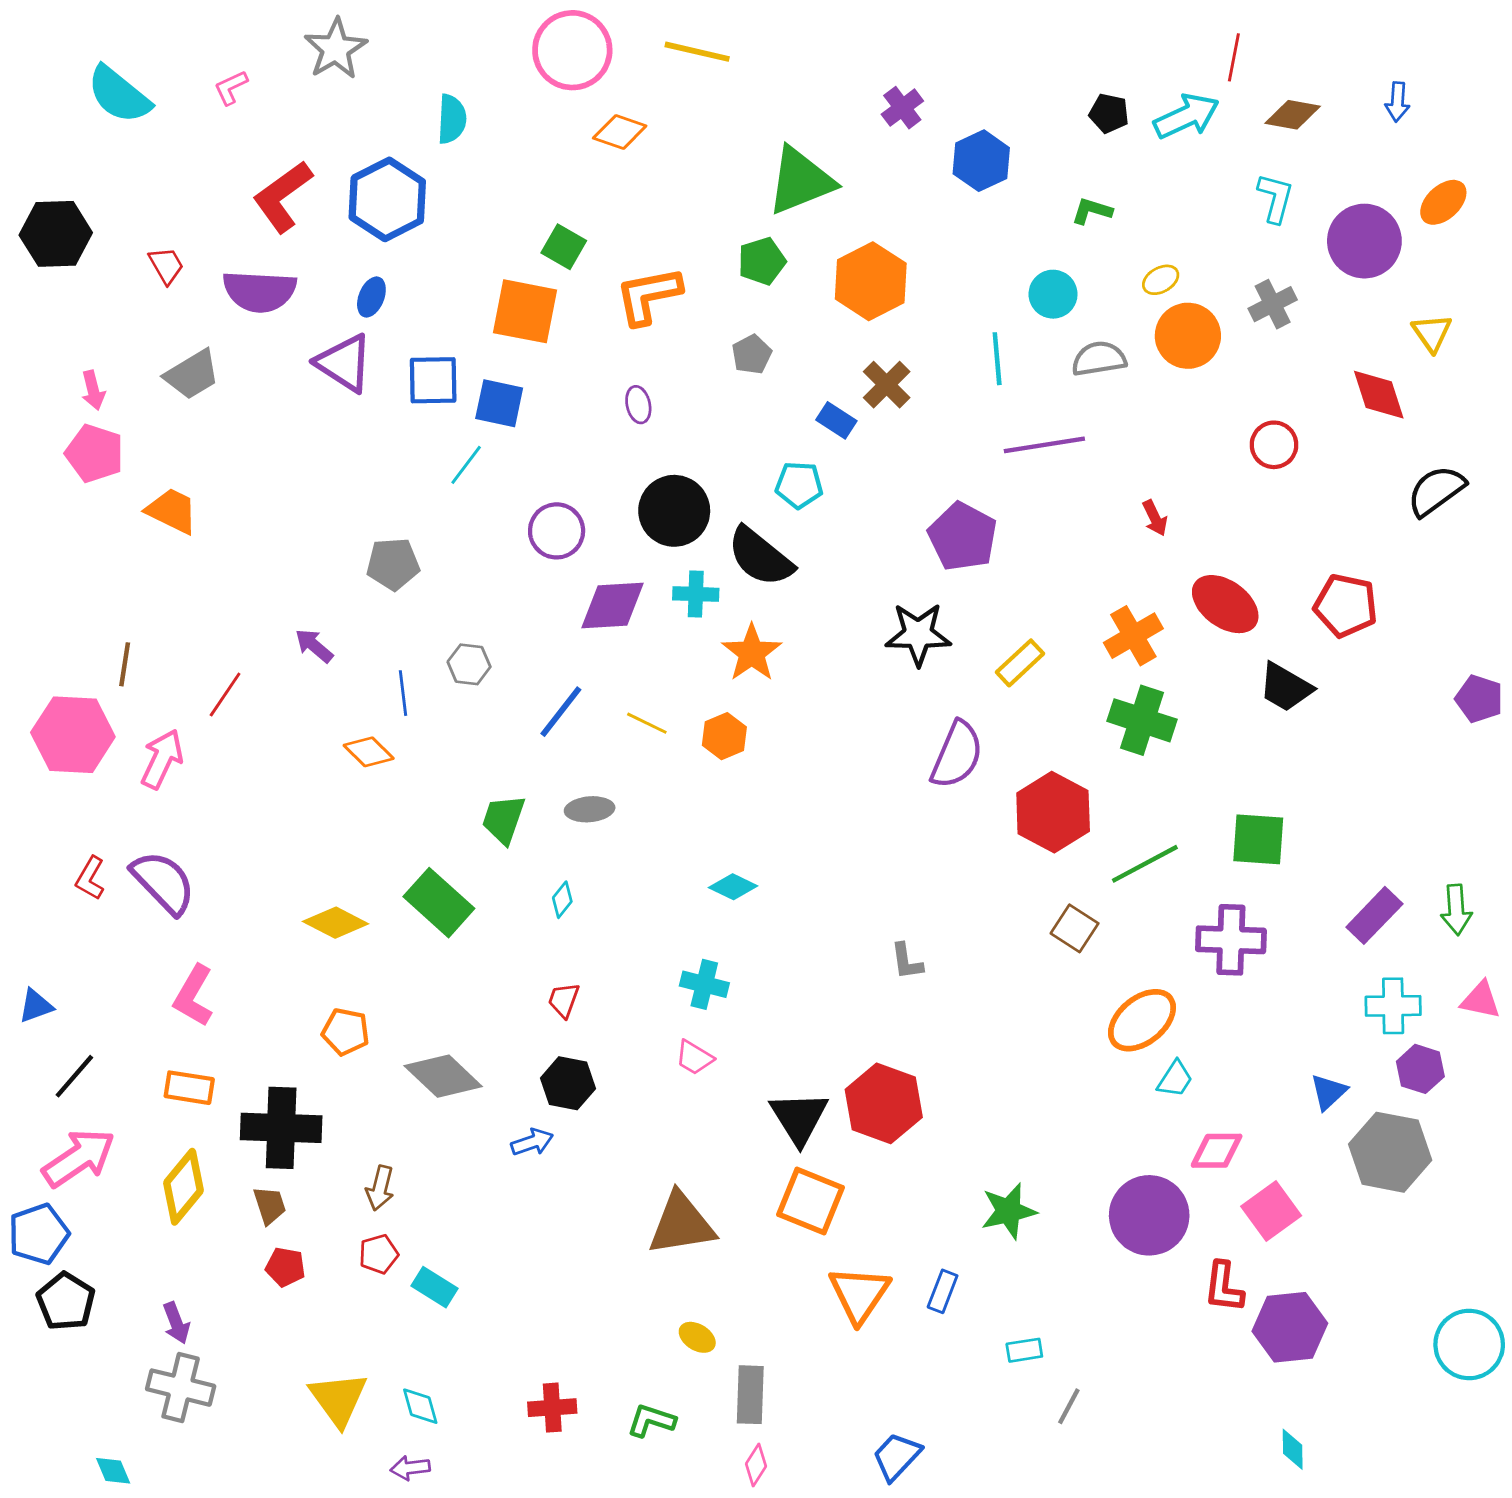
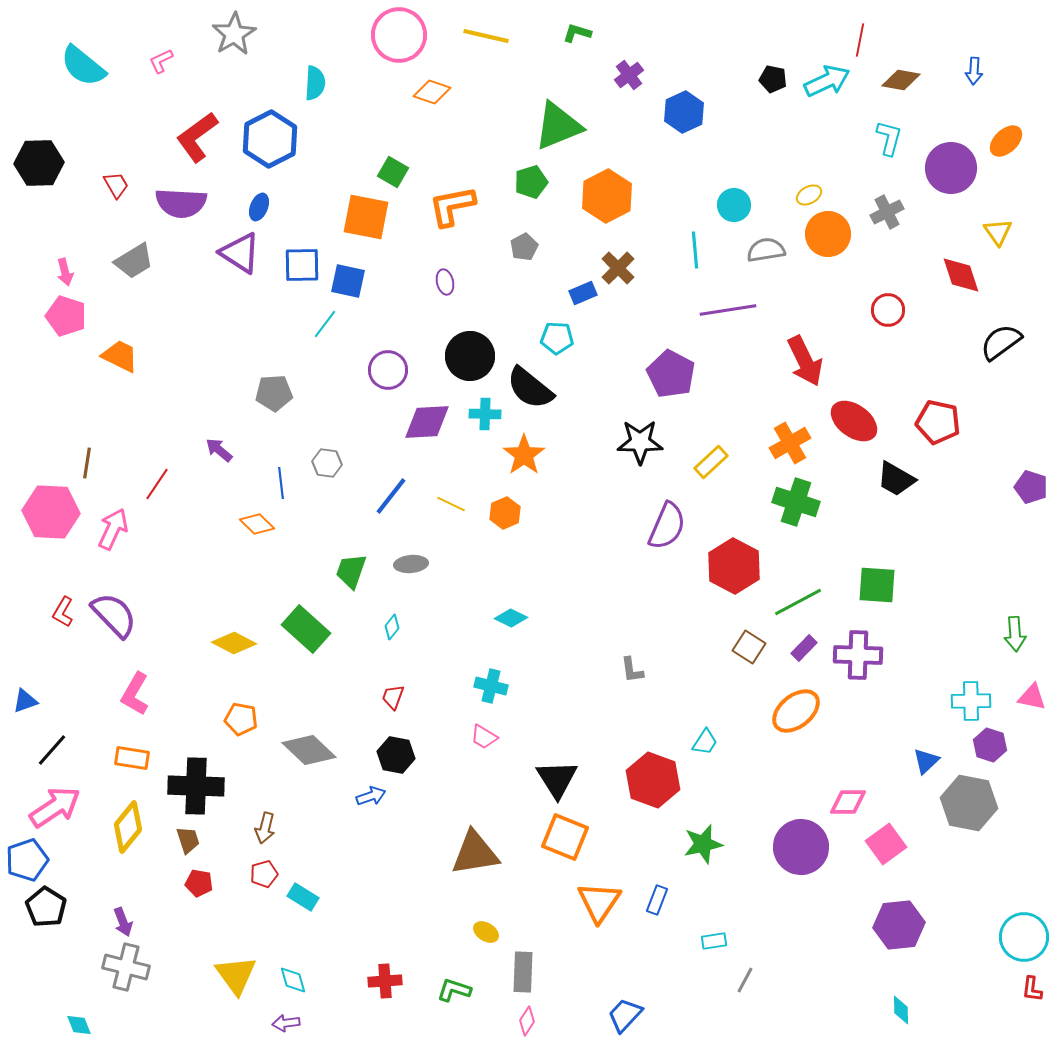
green L-shape: (1092, 211) -> (577, 33), moved
blue rectangle: (836, 420) -> (583, 293), turned -56
red arrow: (1155, 518) -> (805, 361), size x2.0
purple rectangle: (1374, 915) -> (804, 648), moved, size x0.7
cyan trapezoid: (1175, 1079) -> (705, 742), moved
red hexagon: (884, 1103) -> (653, 780), moved
red L-shape: (1224, 1287) -> (1032, 989), moved, size x0.7

